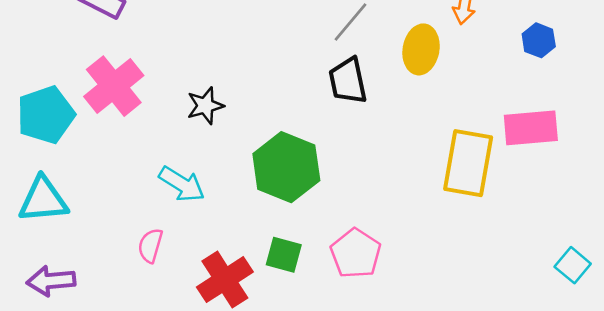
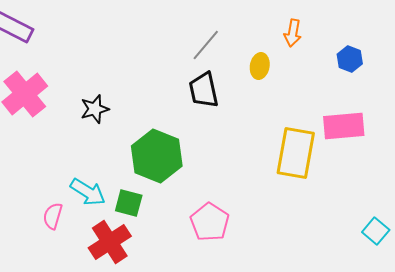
yellow ellipse: (421, 49) -> (260, 66), size x0.7
cyan arrow: (182, 184) -> (88, 192), moved
green square: (284, 255) -> (129, 203), moved

